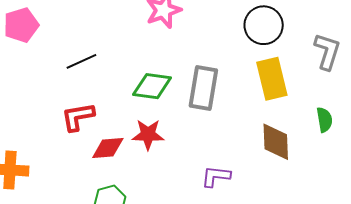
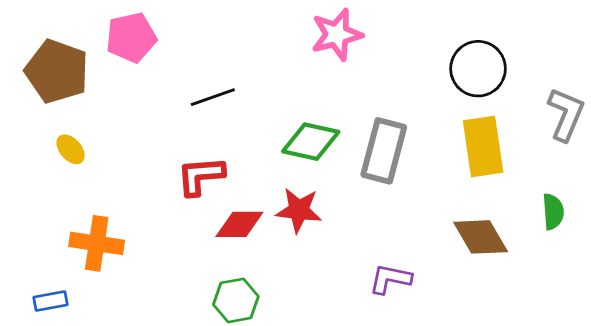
brown diamond: (276, 142) -> (481, 237), turned -33

